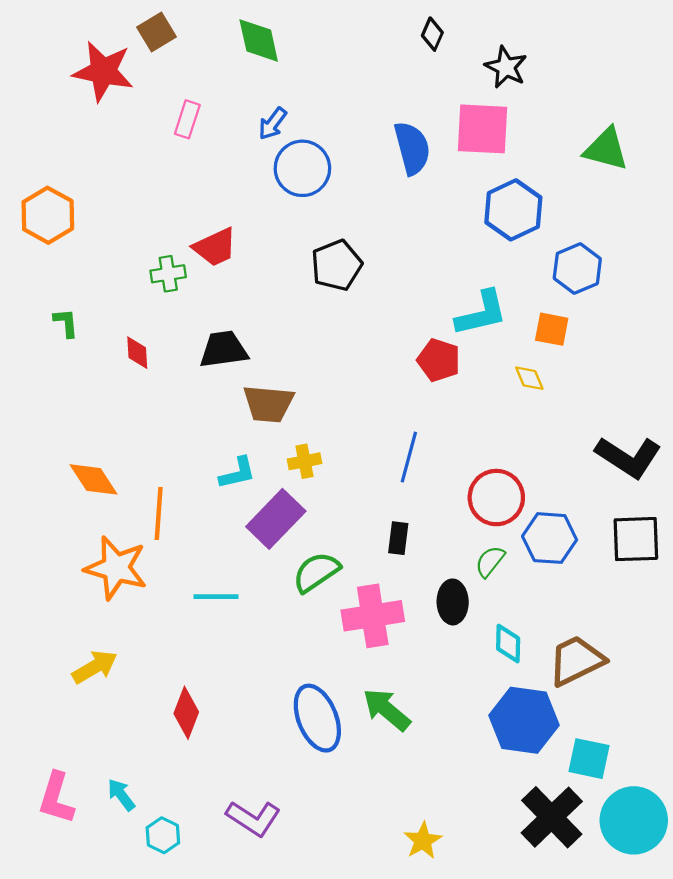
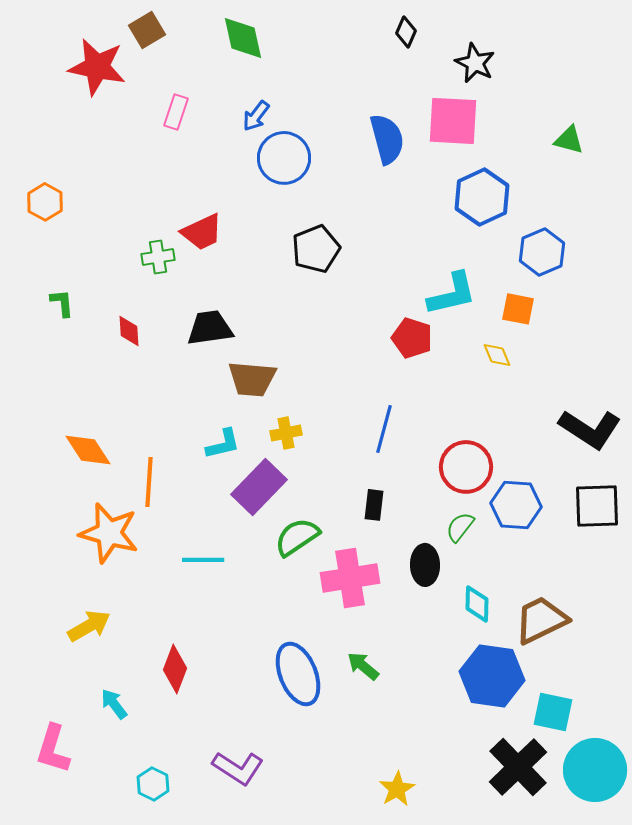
green triangle: (606, 149) -> (569, 140), size x0.7
orange hexagon: (48, 215) -> (45, 202), size x0.7
green arrow: (387, 710) -> (363, 666), size x0.7
cyan arrow: (121, 795) -> (114, 704), moved

